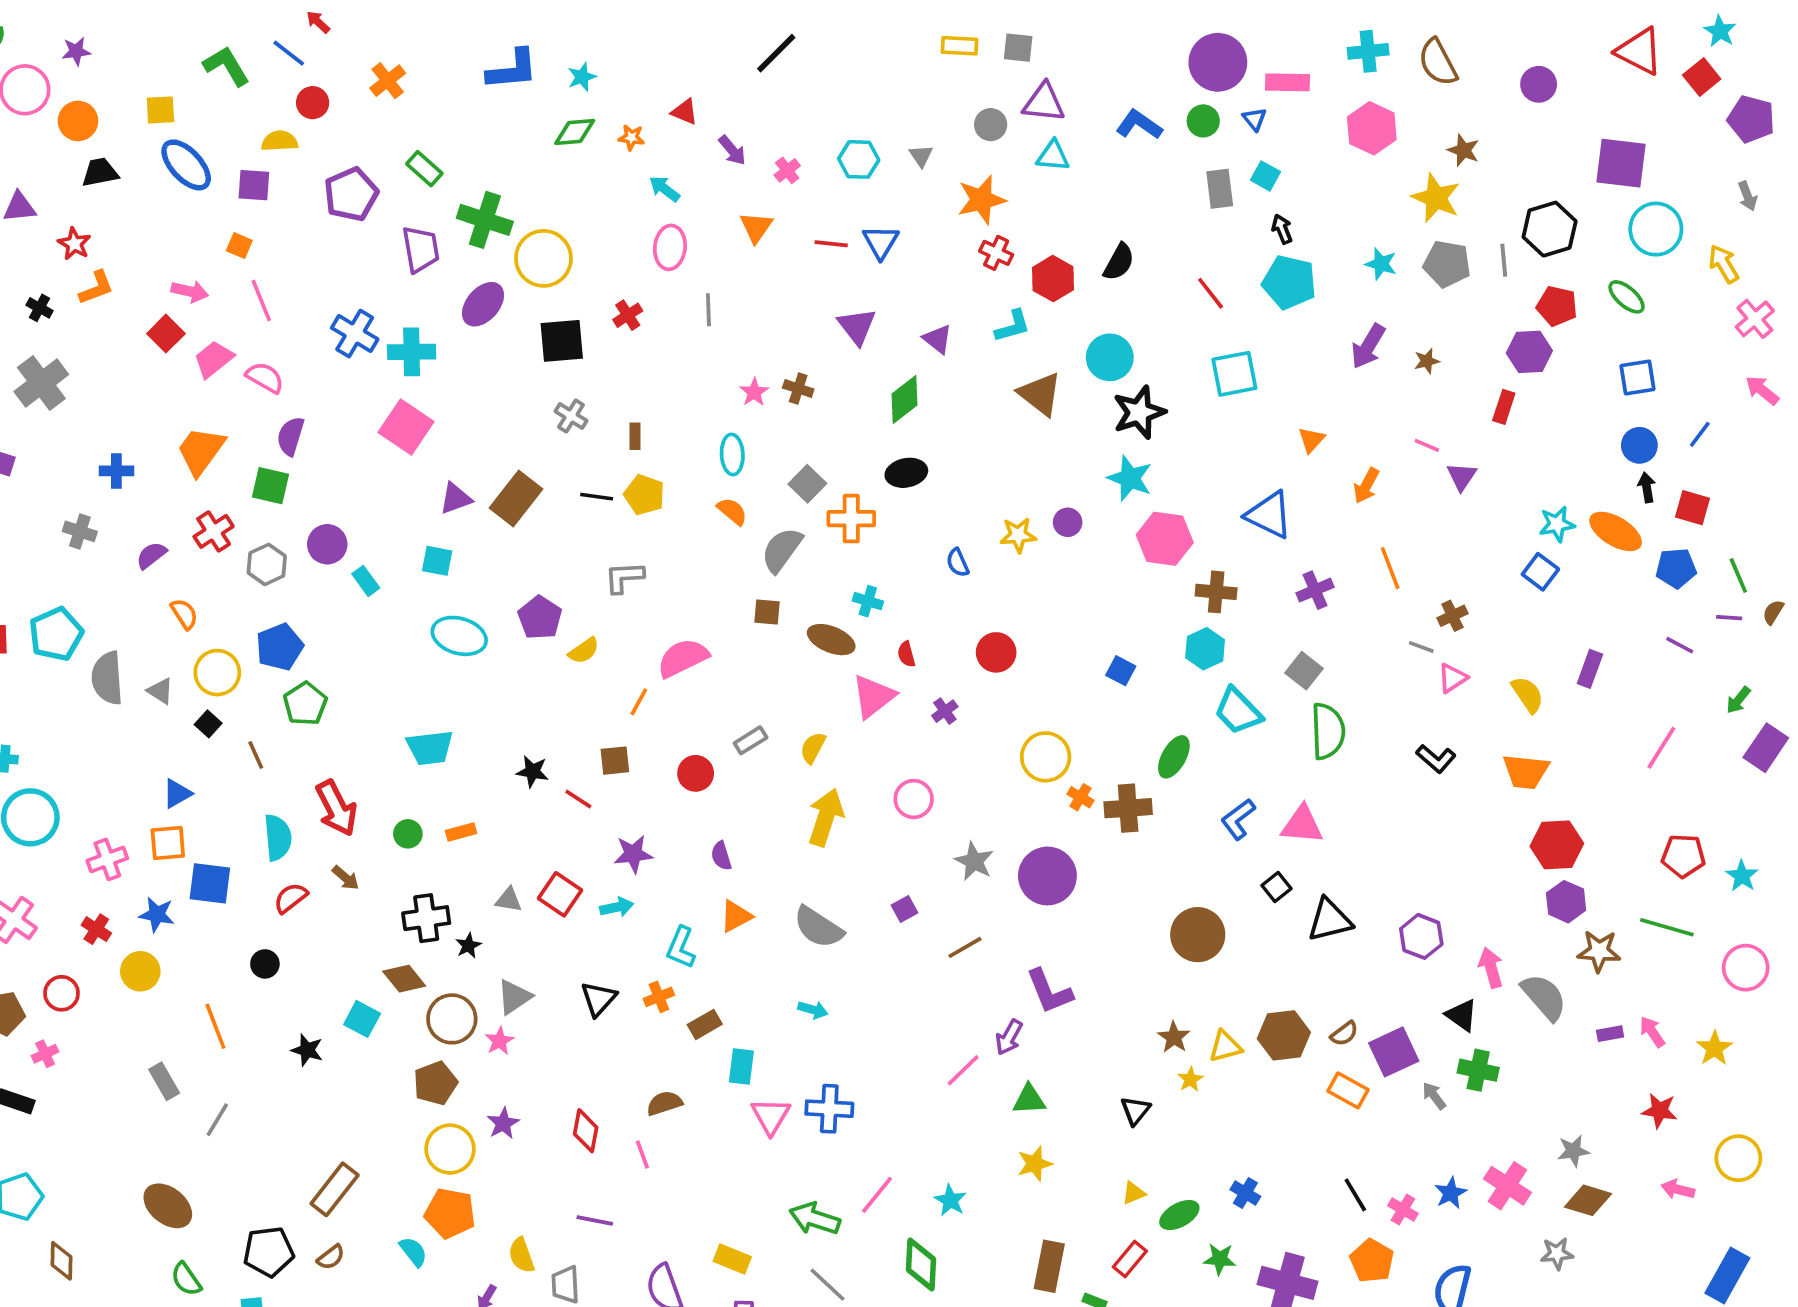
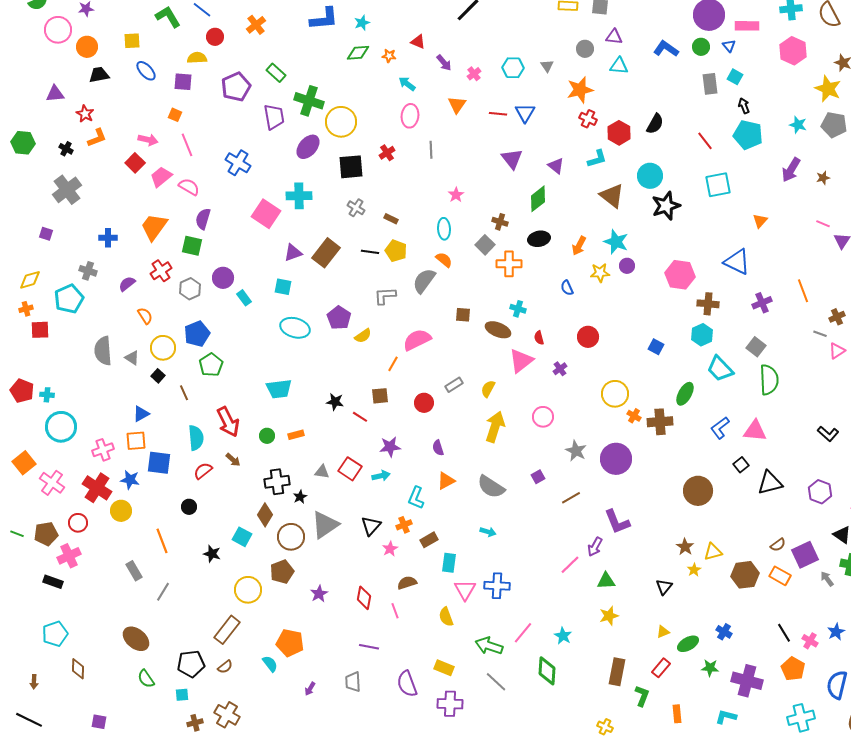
purple triangle: (1044, 103) -> (614, 37), size x0.7
blue ellipse: (186, 165) -> (146, 71), size x0.7
cyan cross: (412, 352) -> (299, 196), moved
brown cross: (798, 389) -> (500, 222), moved
brown rectangle: (635, 436) -> (391, 219), turned -64
cyan star: (1130, 478) -> (616, 242), moved
orange arrow: (1366, 486) -> (579, 246), moved
gray semicircle: (782, 550) -> (424, 281), moved
cyan pentagon: (56, 634) -> (69, 299), moved
black L-shape: (1436, 759) -> (828, 434), moved
red cross: (96, 929) -> (97, 488), size x1.8
brown diamond: (404, 979) -> (265, 515), turned 70
gray triangle: (514, 997) -> (325, 525), size x1.4
brown hexagon: (1284, 1035) -> (745, 575), moved
pink star: (499, 1041) -> (390, 549), moved
pink cross: (45, 1054) -> (69, 556), size x1.6
yellow circle: (450, 1149) -> (248, 590), moved
yellow semicircle: (521, 1255) -> (446, 617), moved

